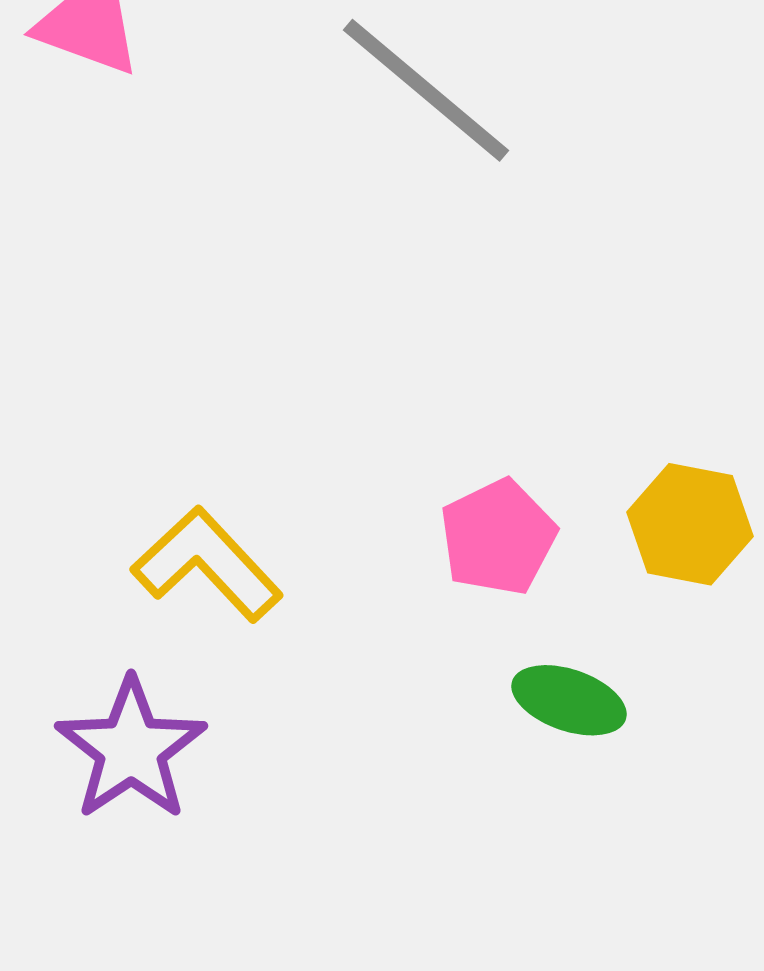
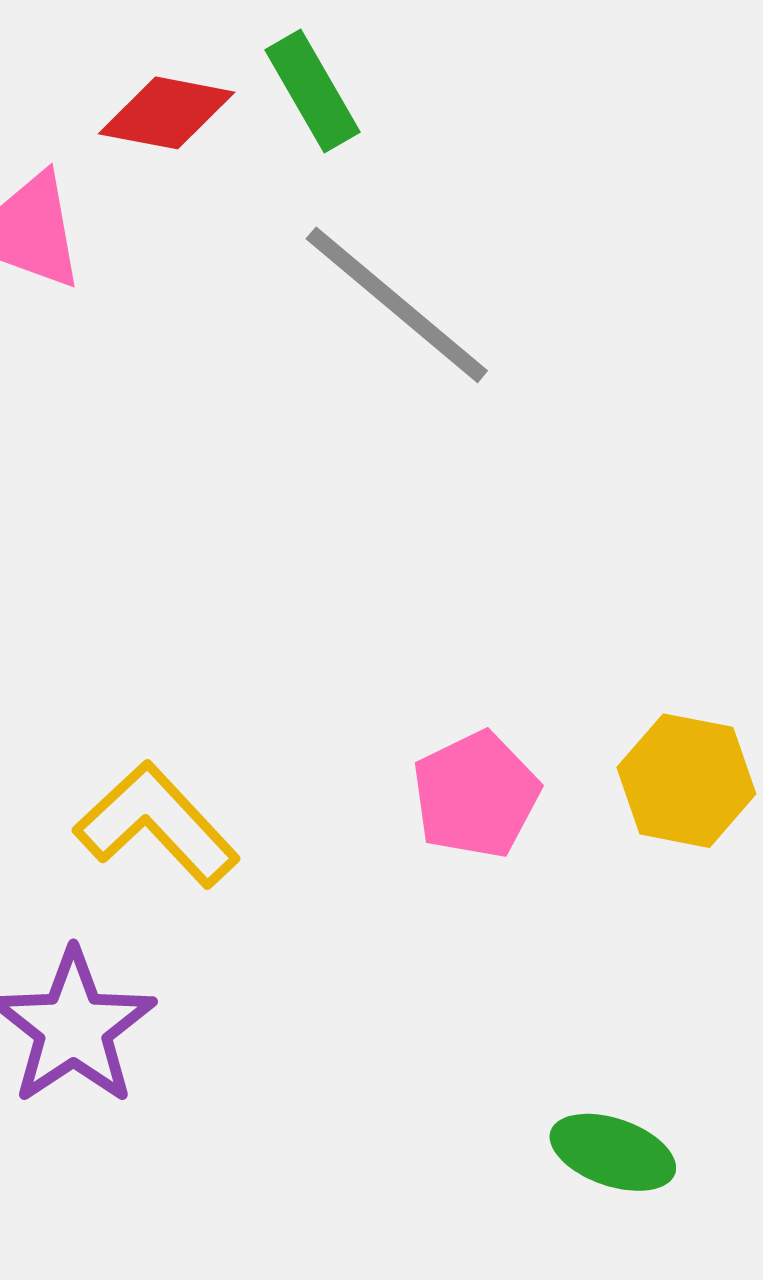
green ellipse: (569, 700) -> (613, 1152), moved

